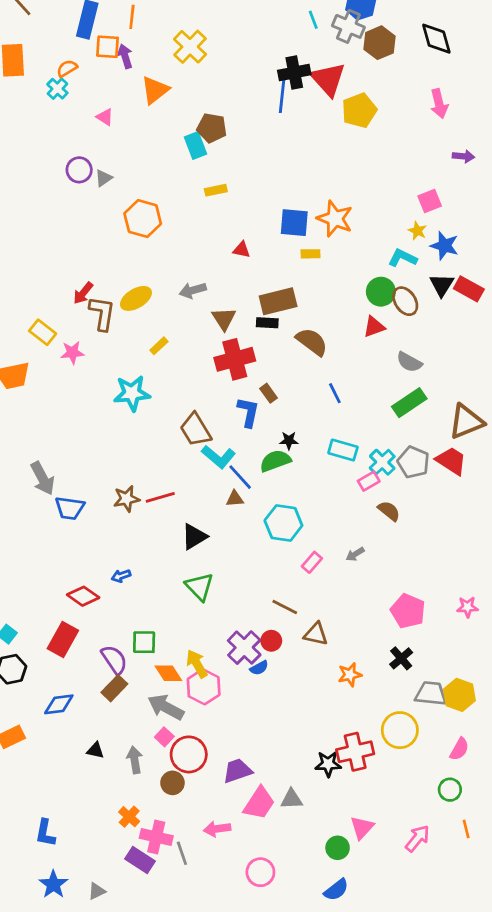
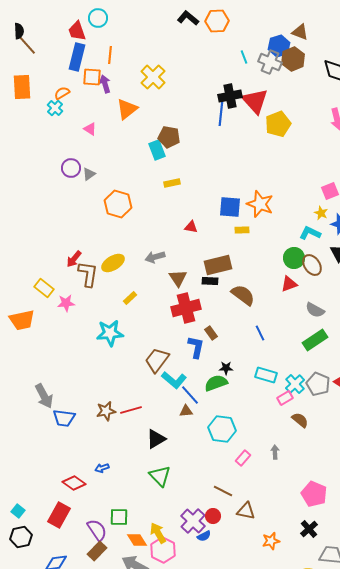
brown hexagon: (380, 43) -> (293, 59), moved
brown trapezoid: (195, 430) -> (157, 360), turned 68
gray arrow: (355, 554) -> (275, 452), turned 120

